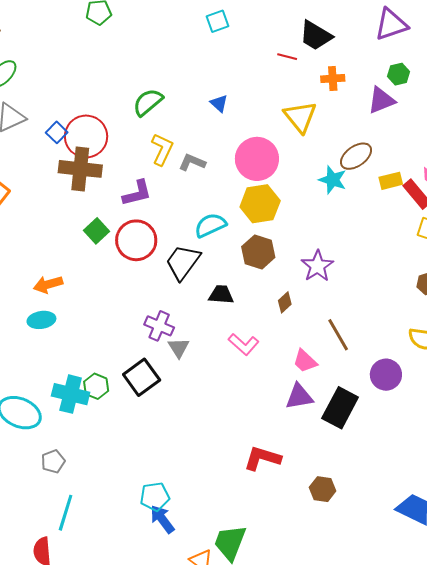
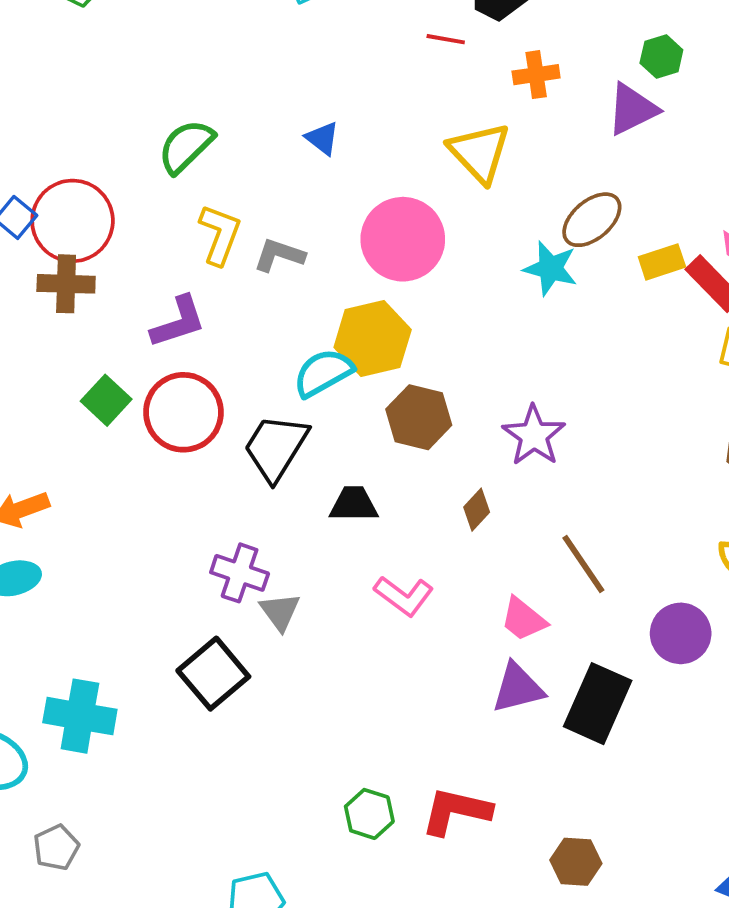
brown cross: (80, 169) -> (66, 284), size x0.7
yellow hexagon: (260, 204) -> (373, 339), moved
green hexagon: (96, 386) -> (369, 814), moved

